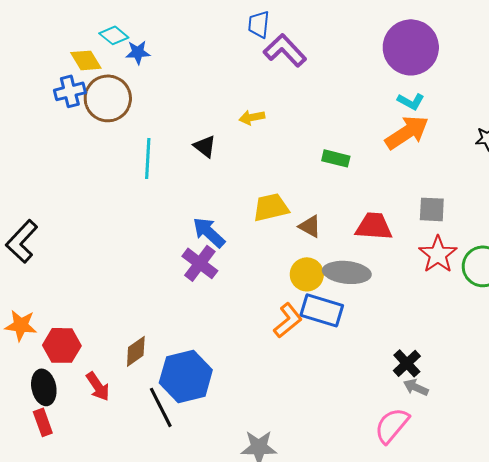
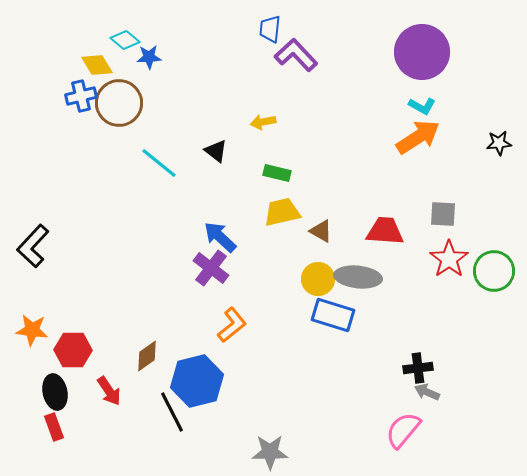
cyan line: (148, 158) -> (159, 163), turned -54
green rectangle: (336, 158) -> (277, 173), moved
orange L-shape: (288, 320) -> (232, 325), moved
black cross: (407, 363) -> (418, 368), turned 36

